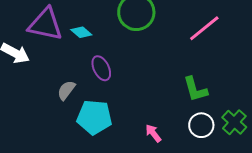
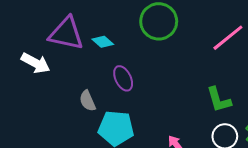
gray semicircle: (66, 90) -> (87, 101), turned -60

